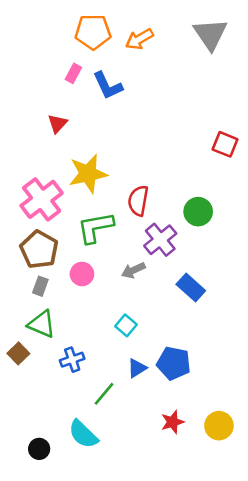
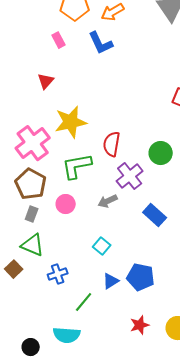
pink rectangle: (73, 73) -> (59, 40), turned -56
blue L-shape: (108, 86) -> (101, 43), moved
cyan semicircle: (83, 434) -> (67, 335), turned -40

